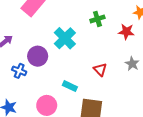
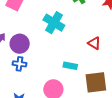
purple circle: (38, 56) -> (20, 44), moved

